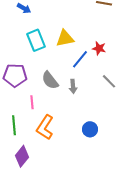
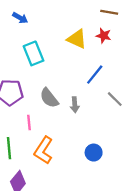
yellow triangle: (65, 38) -> (77, 39), moved, turned 36
red star: (99, 48) -> (104, 36), moved
blue line: (80, 59) -> (95, 75), moved

